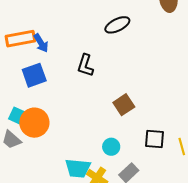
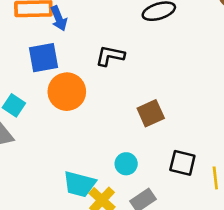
black L-shape: (85, 65) -> (110, 56), turned 75
orange circle: (34, 123) -> (67, 92), moved

